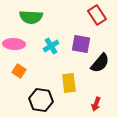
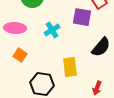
purple square: (81, 44) -> (82, 17), moved

